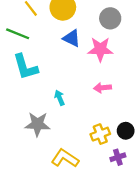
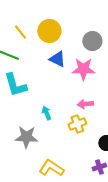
yellow cross: (100, 134) -> (77, 124), moved

